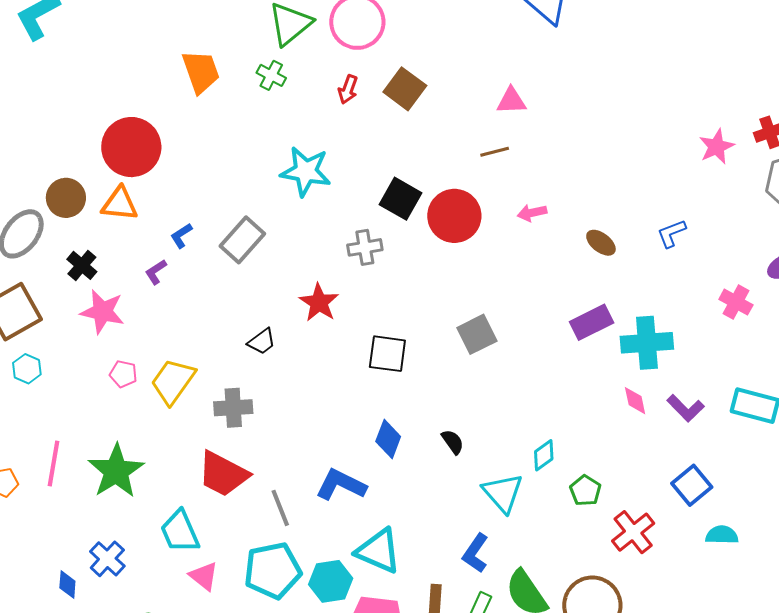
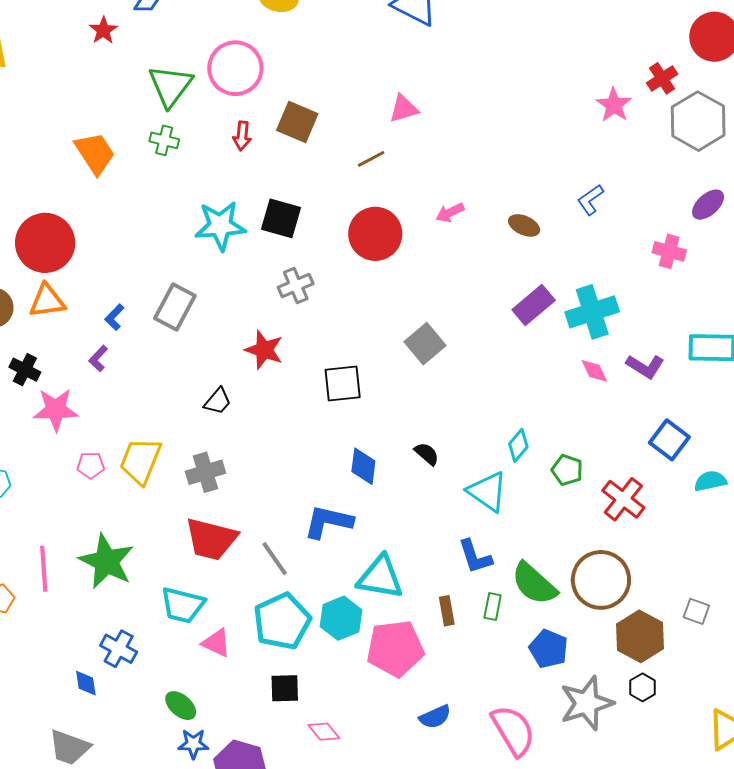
brown line: (495, 152) -> (371, 159), moved
black square: (400, 199) -> (281, 218), moved
cyan trapezoid: (180, 532) -> (183, 605), turned -39
blue L-shape: (475, 553) -> (475, 557), turned -39

